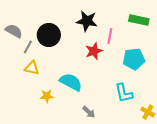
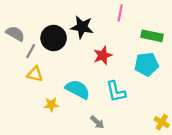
green rectangle: (139, 20) -> (152, 36), moved
black star: (87, 21) -> (82, 27), moved
pink line: (110, 36) -> (120, 13), moved
cyan L-shape: (124, 93) -> (116, 92), moved

